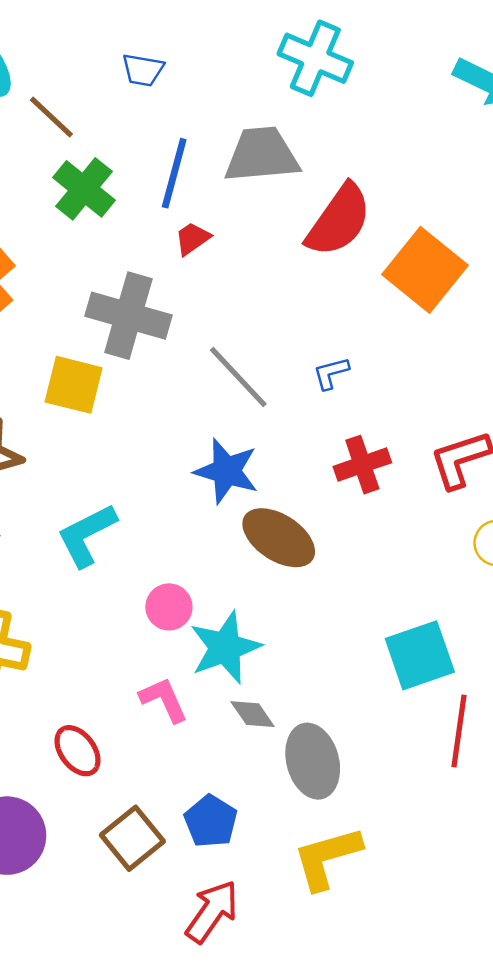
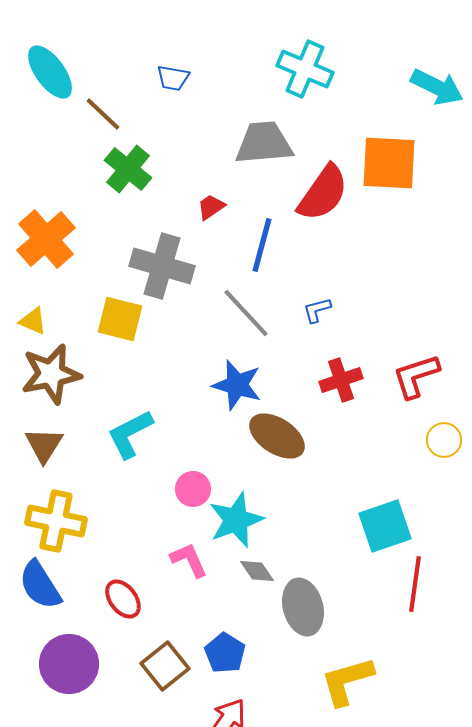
blue line: (174, 173) -> (262, 245), moved
orange square: (425, 270) -> (389, 163), moved, turned -36
yellow L-shape: (327, 858) -> (347, 681), moved

